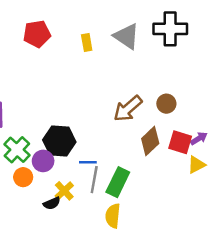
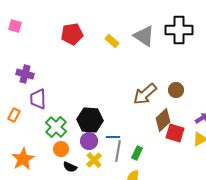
yellow rectangle: (87, 43) -> (112, 41), turned -40
red square: (180, 142) -> (175, 133), moved
purple circle: (43, 161) -> (89, 141), moved
green rectangle: (118, 182) -> (137, 153), size x0.6
black semicircle: (52, 203) -> (70, 167), moved, turned 48

